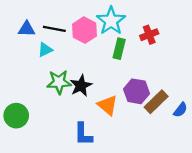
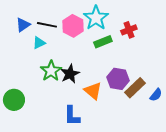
blue triangle: (27, 29) -> (23, 25), turned -35
green rectangle: (119, 49) -> (103, 42), turned 54
green star: (59, 82) -> (51, 71), turned -30

